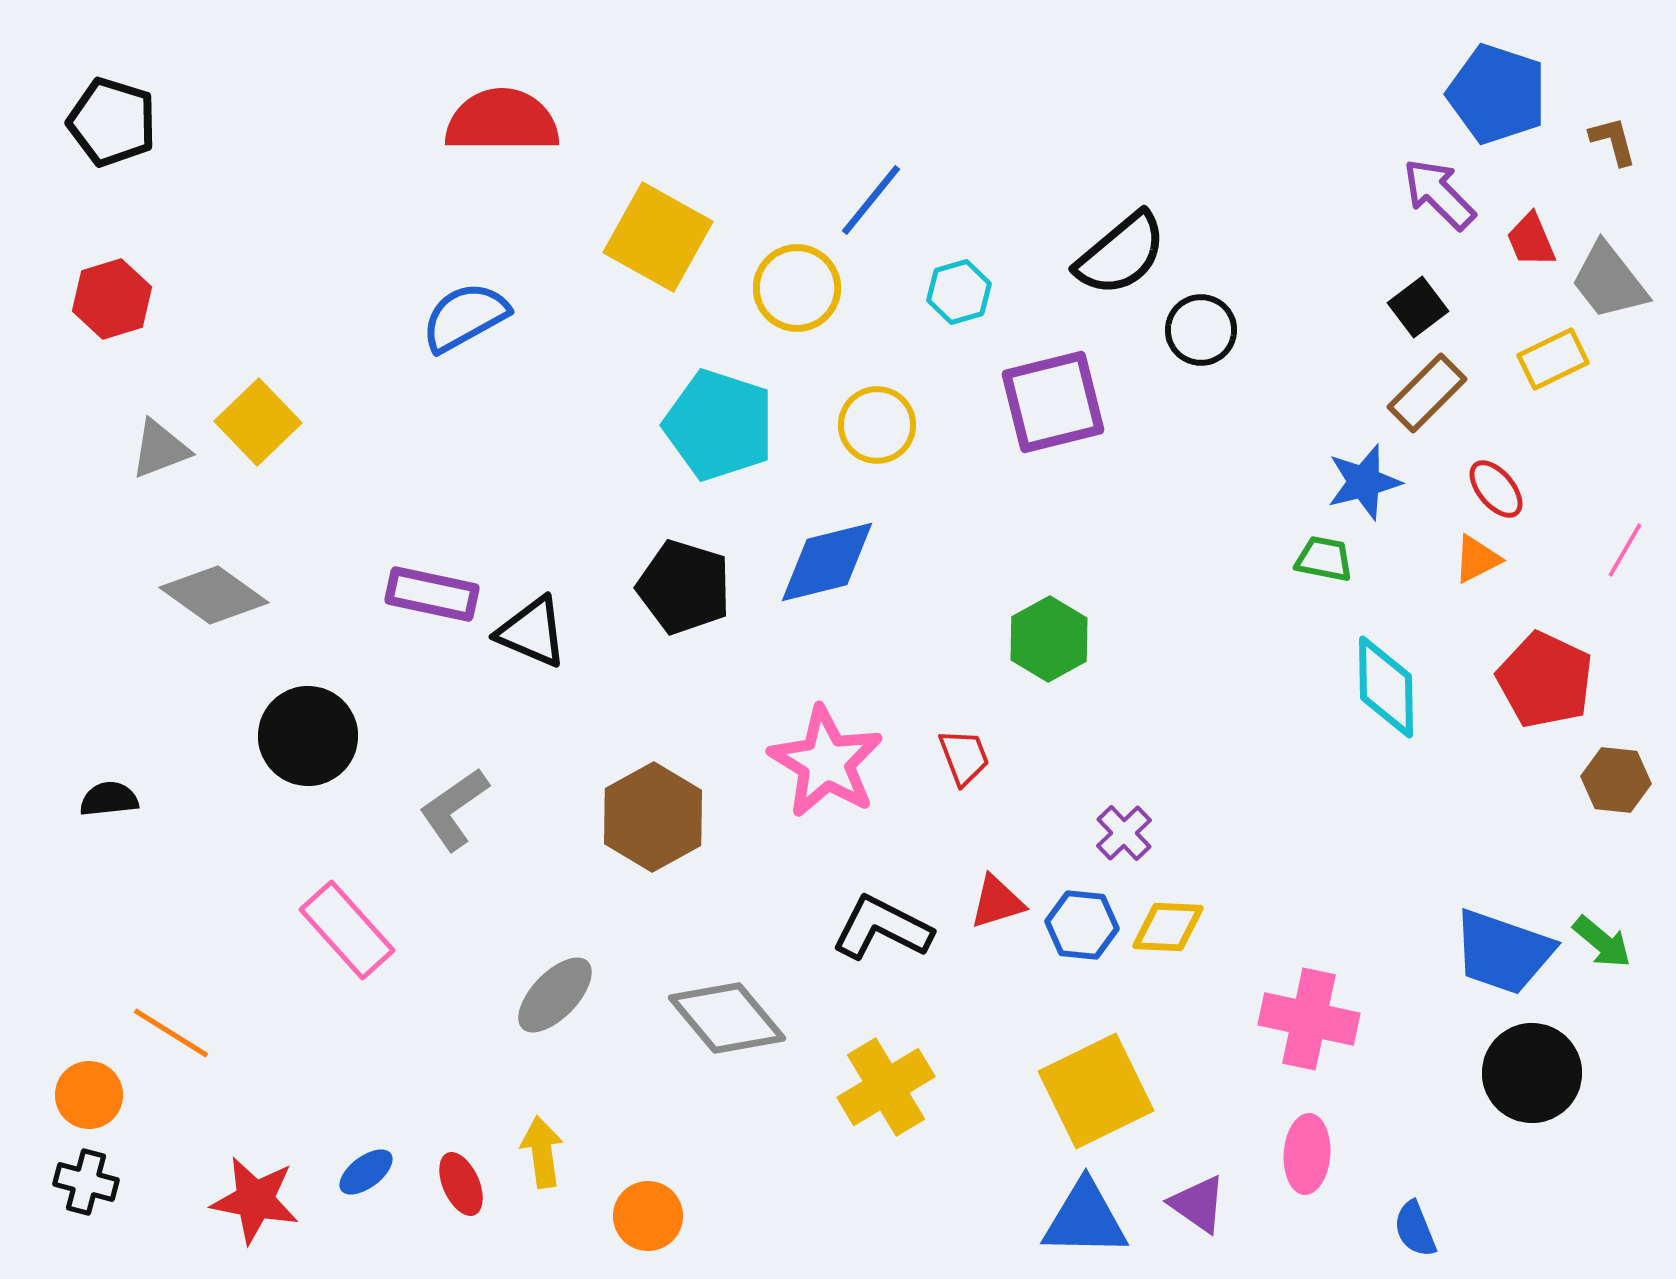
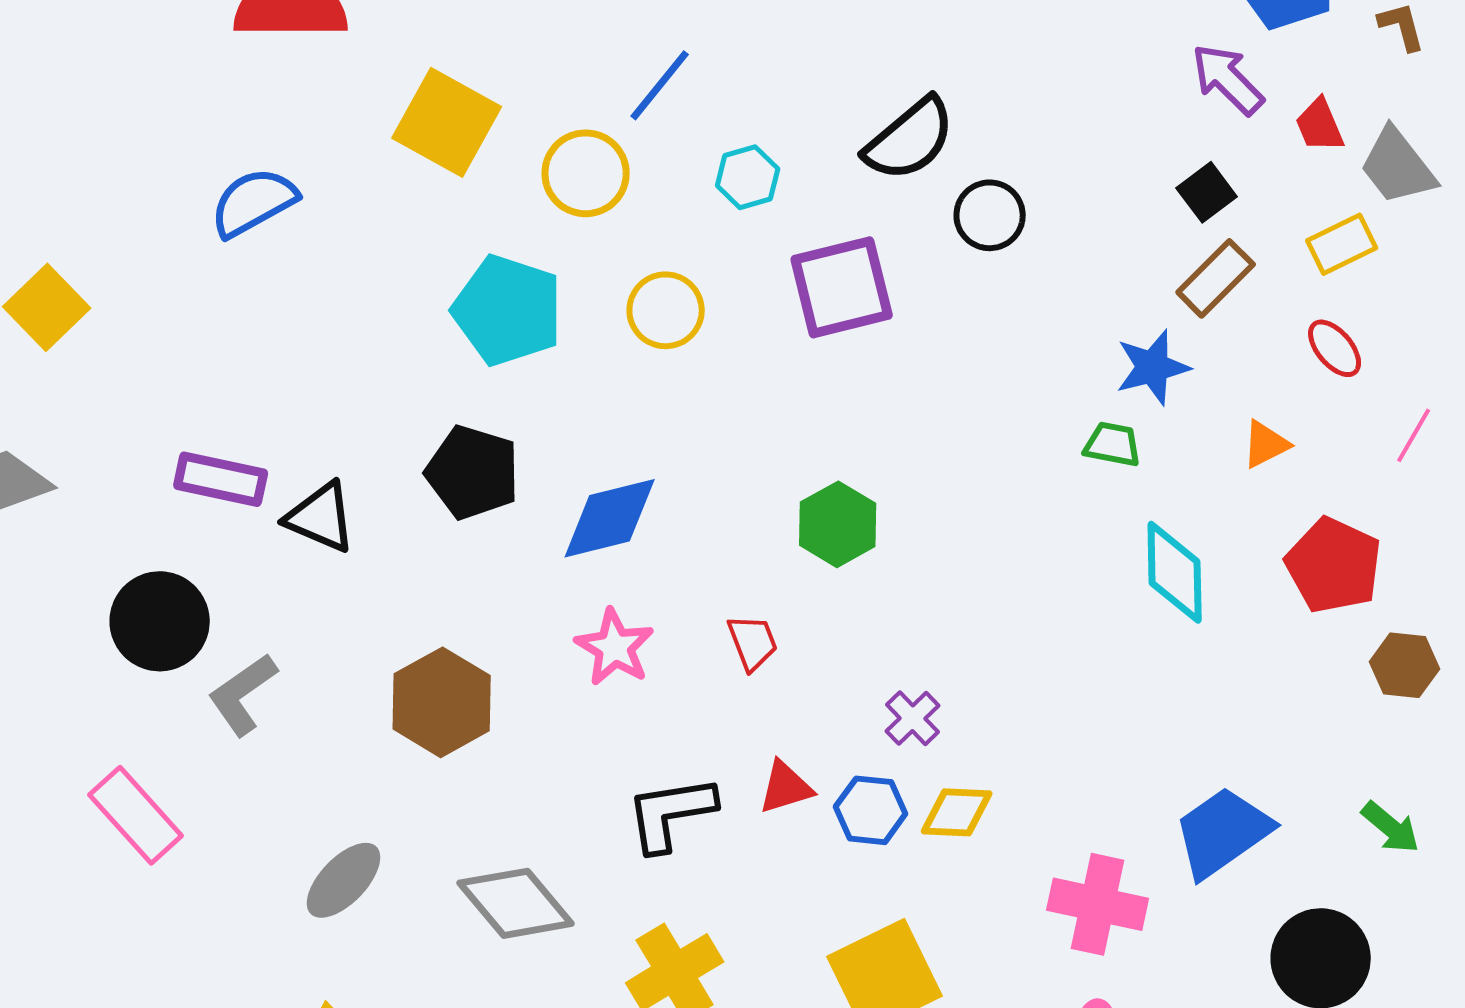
red ellipse: (1496, 489) -> (1335, 348), moved
blue diamond: (827, 562) -> (610, 518), moved
black circle: (308, 736) -> (160, 621), moved
pink star: (826, 762) -> (615, 647), size x0.7
black L-shape: (882, 928) -> (671, 813), turned -36
blue trapezoid: (1503, 952) -> (1223, 832), moved, turned 126

